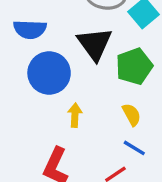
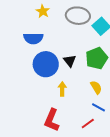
black triangle: (95, 44) -> (70, 61), moved, size x0.6

